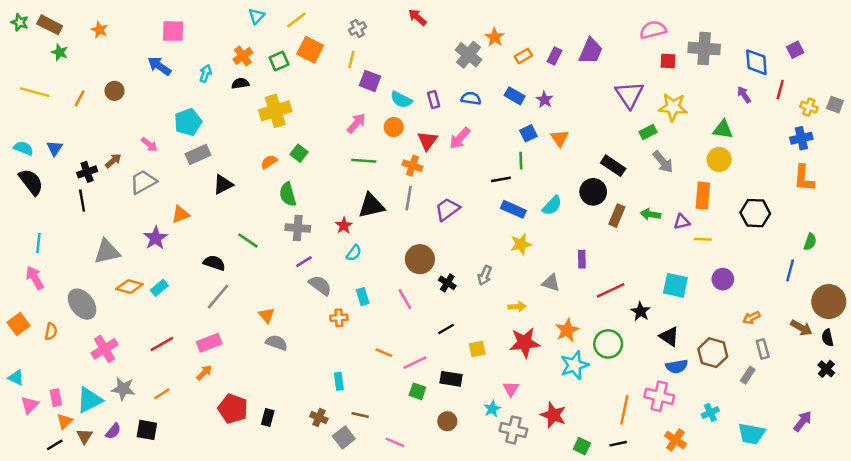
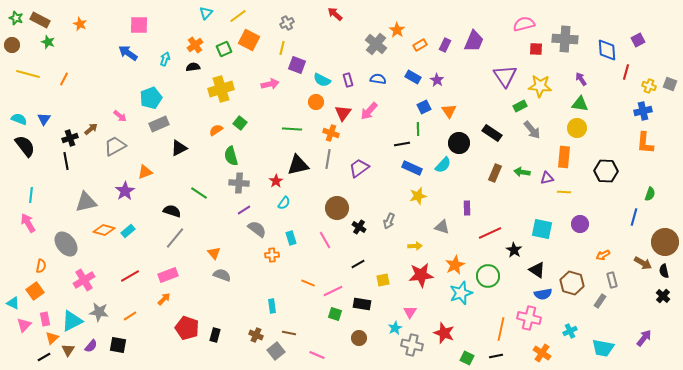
brown circle: (114, 91) -> (12, 45), moved
purple arrow: (744, 95) -> (581, 79), moved
pink arrow: (356, 123) -> (270, 84), moved, turned 36
black circle: (593, 192) -> (459, 143), moved
orange square: (18, 324) -> (35, 291), moved

